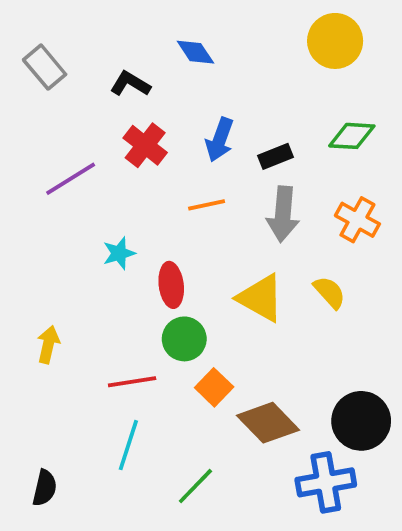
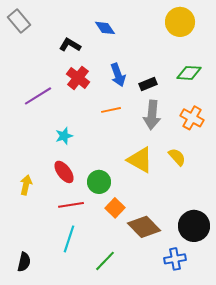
gray rectangle: (45, 67) -> (19, 21), moved
blue arrow: (220, 140) -> (118, 75), turned -40
red ellipse: (171, 285) -> (64, 172), moved, turned -30
blue cross: (326, 482) -> (175, 259), size x0.7

